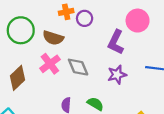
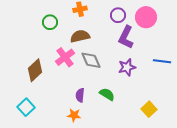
purple circle: (85, 18) -> (118, 15), moved
green circle: (21, 30) -> (50, 22), moved, size x0.6
brown semicircle: (53, 38) -> (80, 36), moved, turned 150

